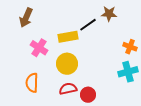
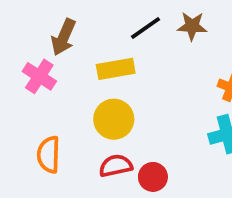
brown arrow: (26, 18) -> (64, 37), moved
black line: (88, 25) -> (145, 28), moved
pink cross: (39, 48) -> (39, 76), moved

